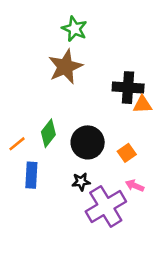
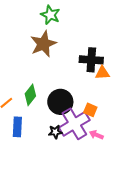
orange square: (127, 153) -> (90, 110), turned -32
purple cross: (106, 207) -> (74, 124), moved

